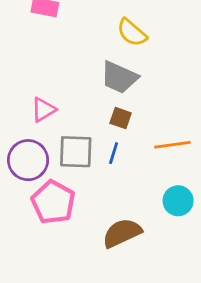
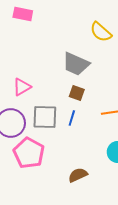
yellow semicircle: (132, 33) -> (101, 32), moved
brown semicircle: (122, 233) -> (78, 175), size x0.7

